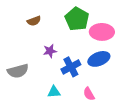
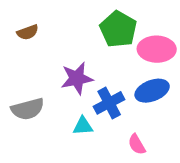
brown semicircle: (34, 21) -> (28, 32), moved
purple star: (50, 51) -> (77, 78), size x1.5
cyan triangle: (54, 92) -> (83, 126), moved

